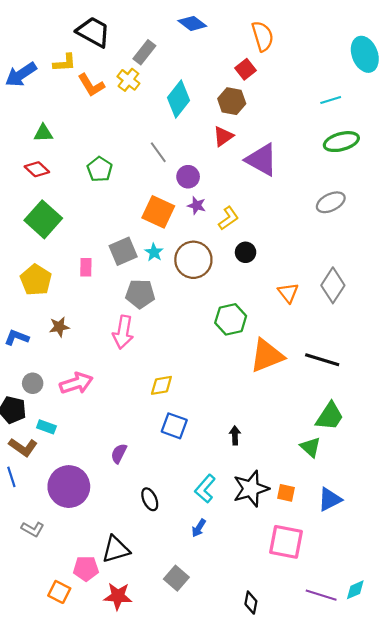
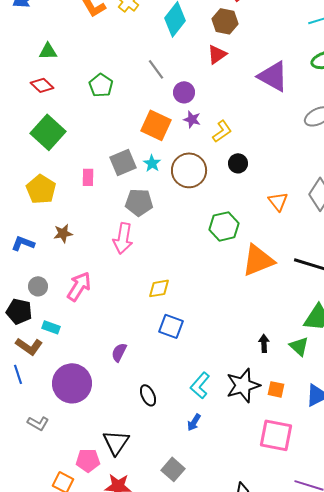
purple triangle: (262, 160) -> (273, 76), moved
pink arrow: (76, 383) -> (79, 286), turned -40
black arrow: (235, 435) -> (264, 343), moved
black triangle: (116, 549) -> (116, 442), turned -40

